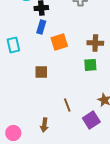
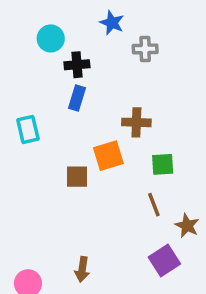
orange square: (59, 42) -> (108, 156), moved
brown cross: (95, 43) -> (136, 122), moved
brown line: (67, 105) -> (154, 205), moved

